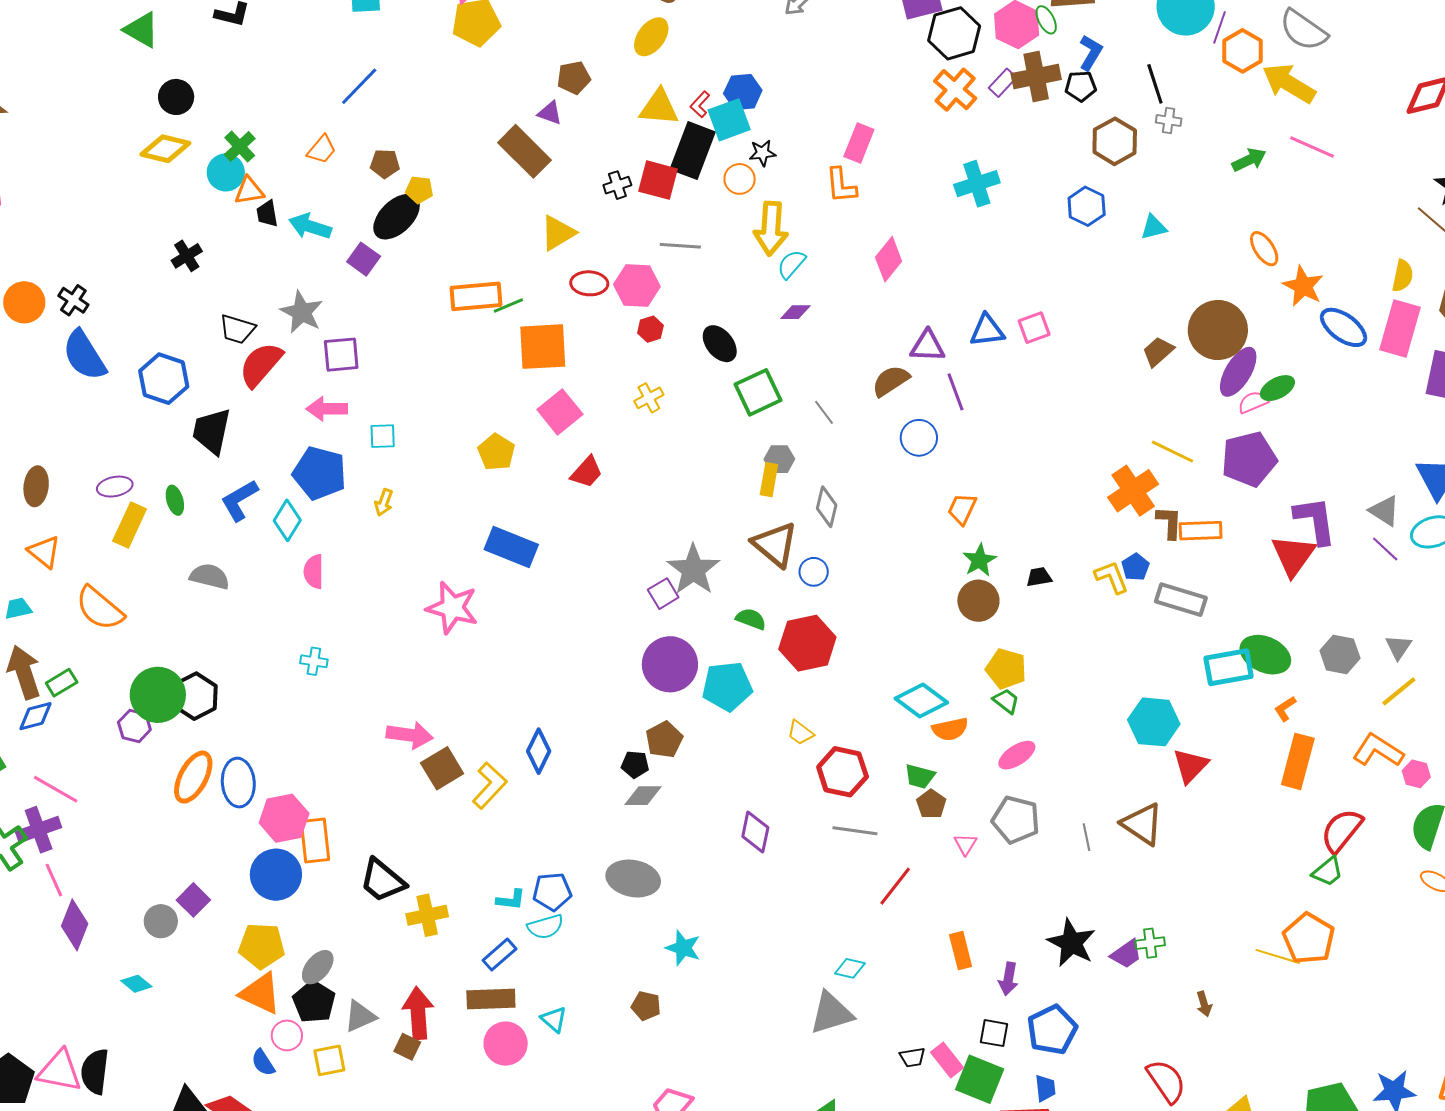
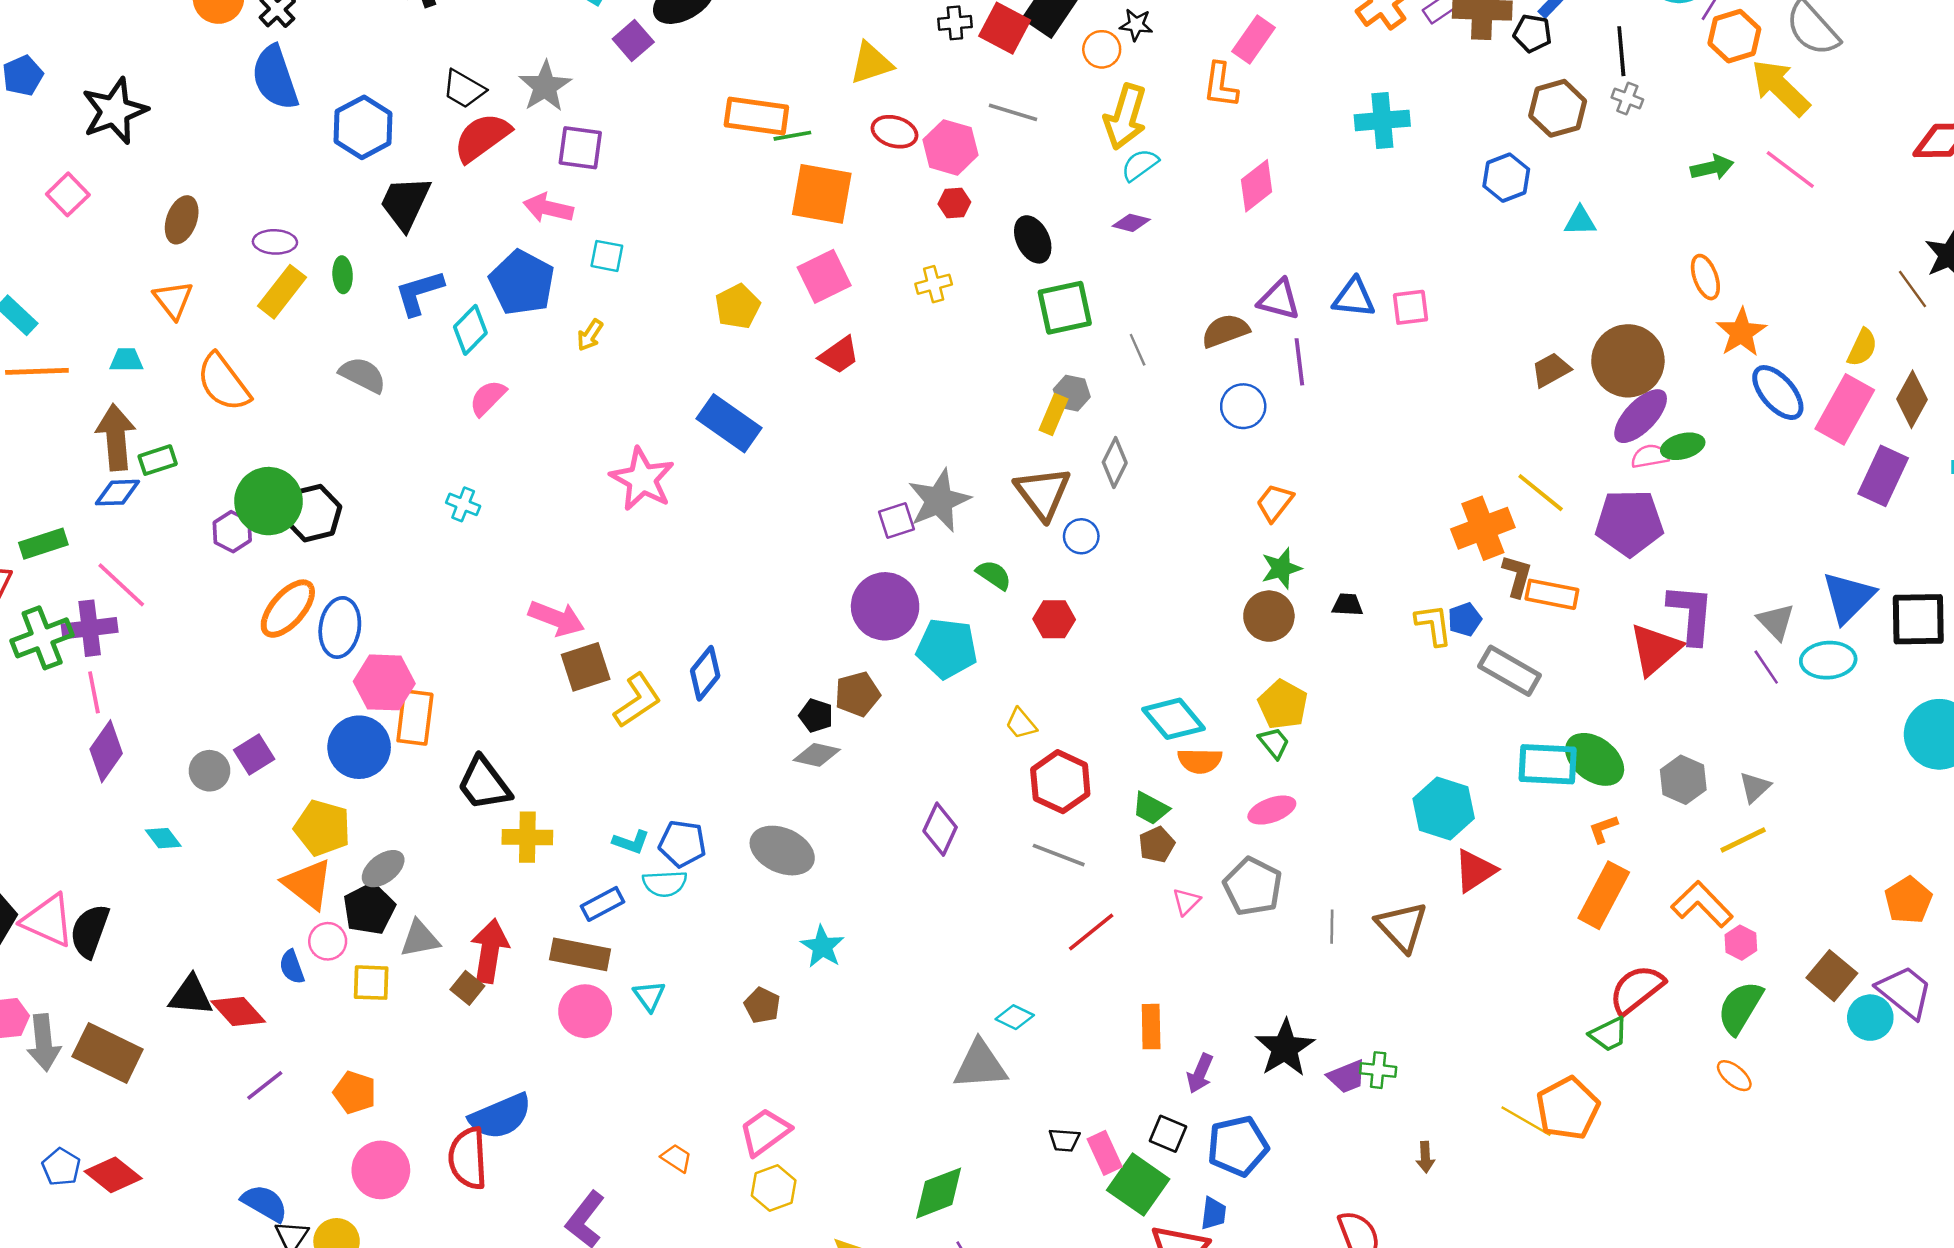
pink semicircle: (314, 572) -> (488, 398), turned 32
red hexagon: (807, 643) -> (1054, 619), size x0.6

